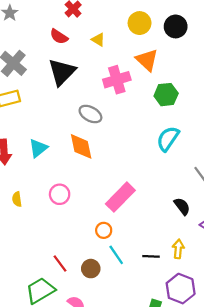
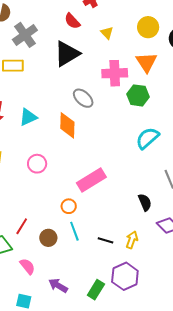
green hexagon: (166, 95) -> (138, 95), moved
red line: (60, 263) -> (22, 226), turned 54

